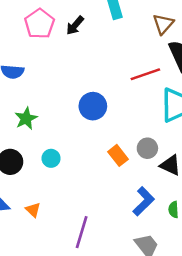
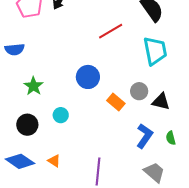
red line: (145, 74) -> (111, 31), moved
blue circle: (93, 106) -> (88, 77), moved

